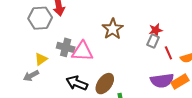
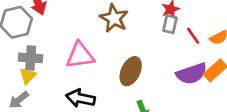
gray cross: (66, 47) -> (31, 58), moved
brown ellipse: (105, 84) -> (131, 71), moved

